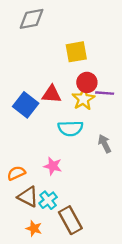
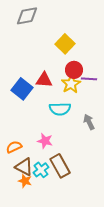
yellow square: (76, 52) -> (65, 44), turned -36
brown rectangle: (70, 220) -> (60, 166), moved
orange star: (34, 228) -> (25, 181), moved

